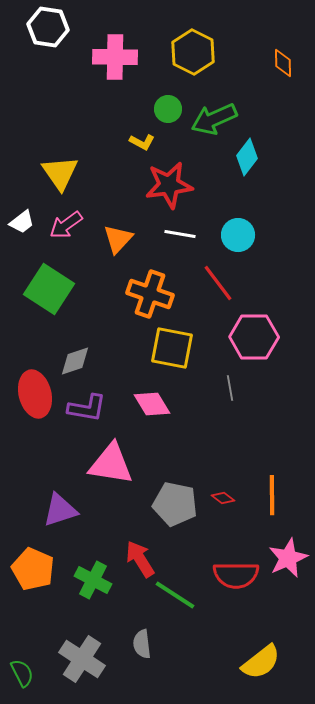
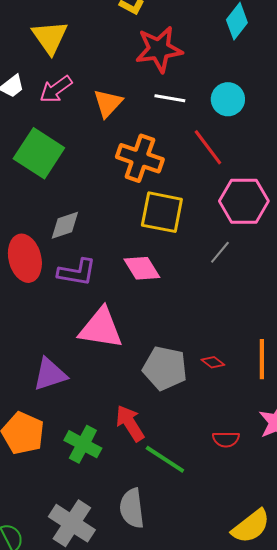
gray line: (230, 388) -> (220, 252), turned 50
red semicircle: (236, 575) -> (226, 439), size x0.6
gray semicircle: (142, 644) -> (132, 508), size x1.4

